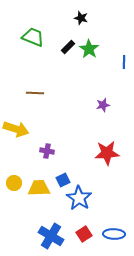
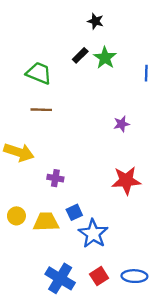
green trapezoid: (33, 37) -> (39, 73), moved

